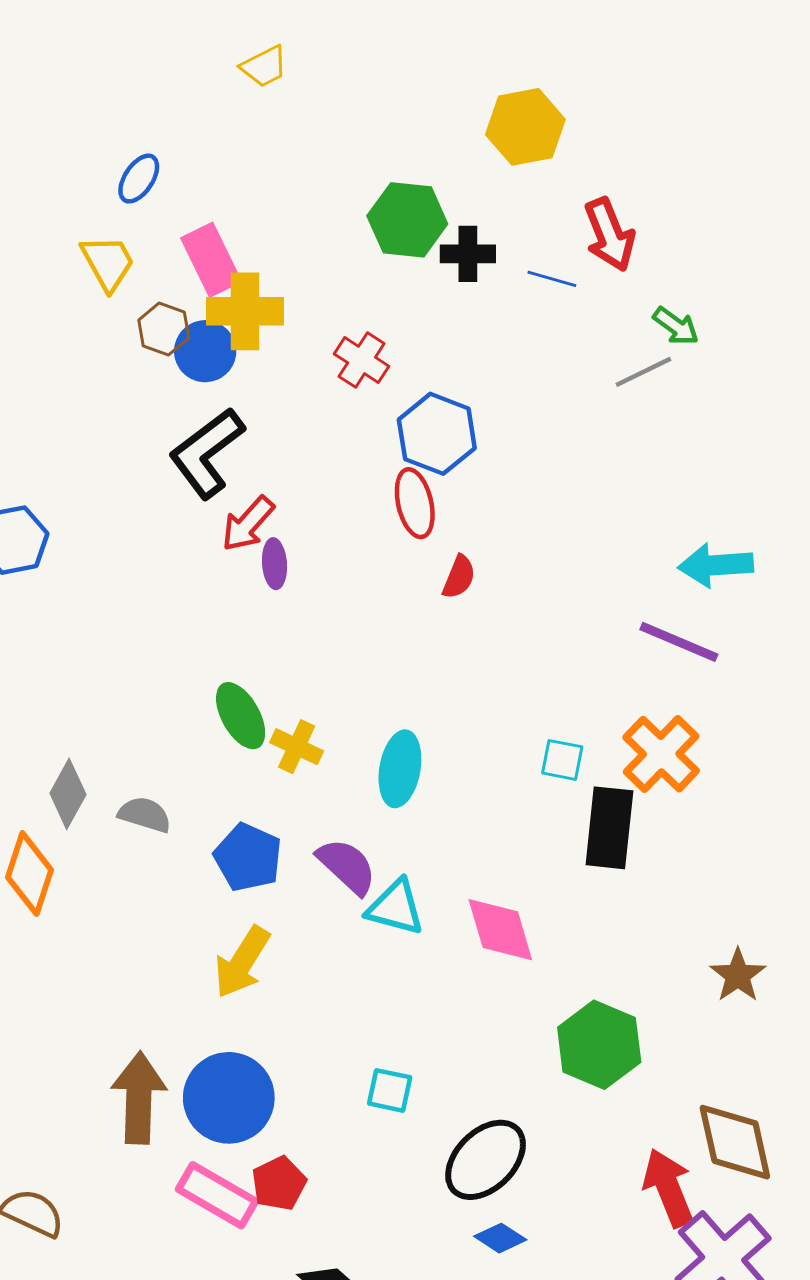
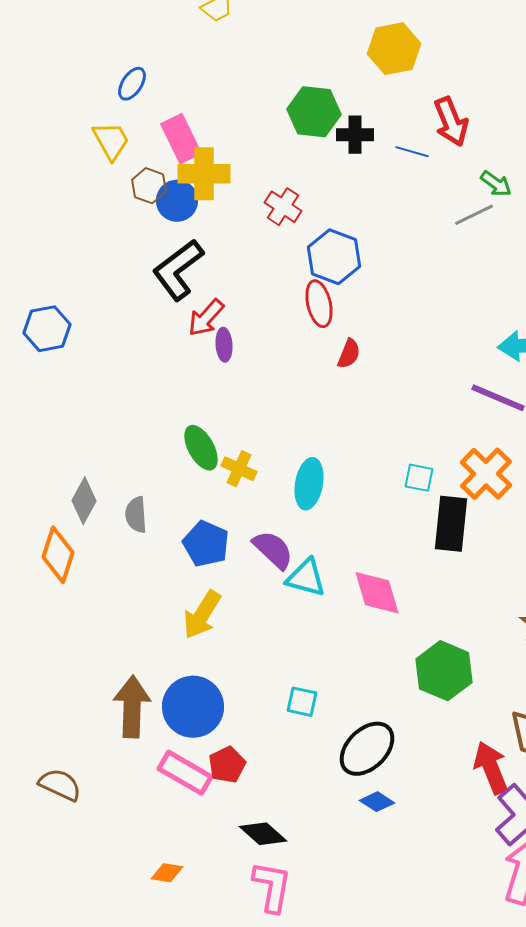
gray semicircle: (145, 815) -> (136, 515), turned -111

